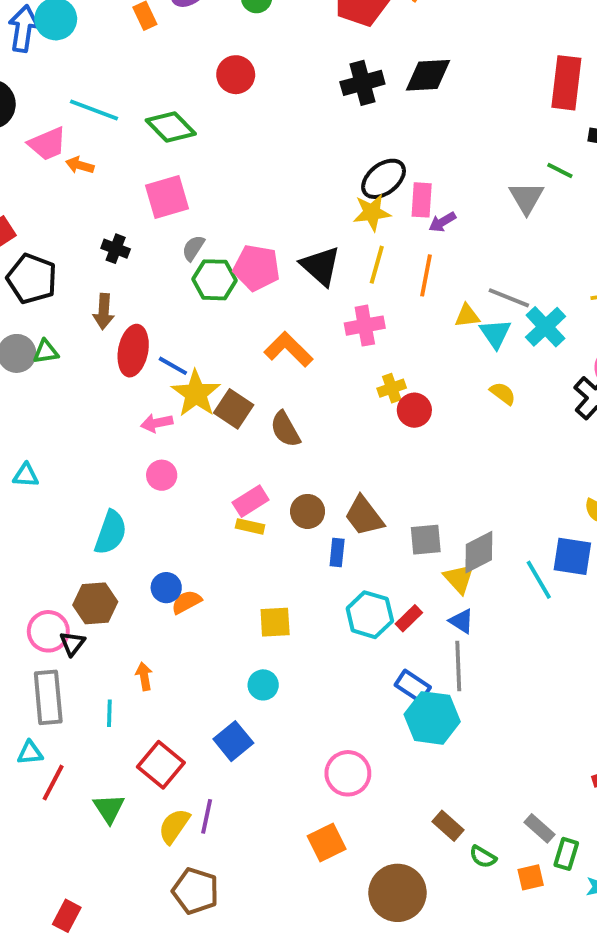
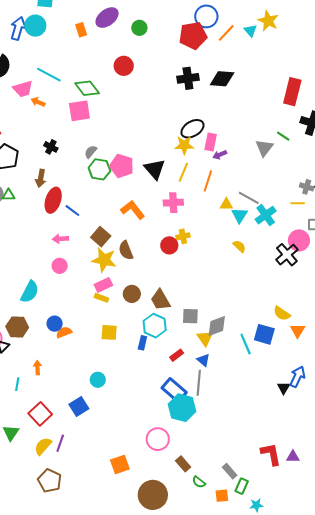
pink square: (167, 197) -> (79, 111), moved
yellow star: (196, 394) -> (104, 260), moved, turned -30
red circle: (414, 410) -> (169, 245), moved
blue rectangle: (337, 552) -> (142, 343), moved
cyan hexagon: (370, 615) -> (155, 326), moved
yellow square: (275, 622) -> (109, 332), moved
blue rectangle: (413, 686) -> (174, 390), size x1.4
pink circle: (348, 773) -> (158, 439), moved

